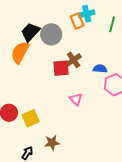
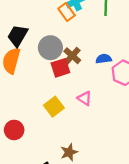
gray circle: (51, 34) -> (50, 48), moved
yellow square: (31, 118) -> (54, 107), moved

